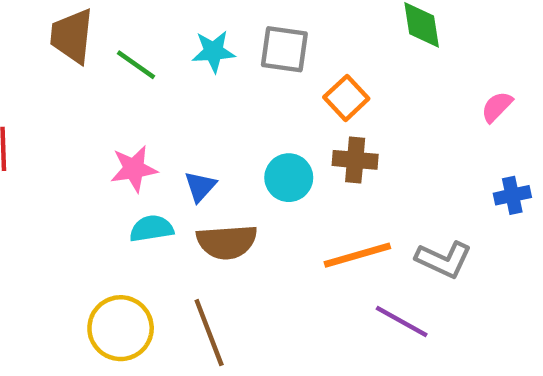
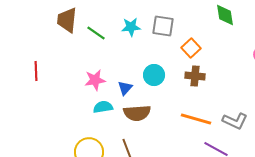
cyan circle: (289, 178) -> (154, 75), moved
orange line: (357, 255) -> (196, 119), turned 32

